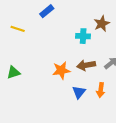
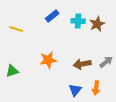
blue rectangle: (47, 11) -> (52, 16), moved
cyan cross: (83, 36) -> (78, 21), moved
orange star: (61, 70) -> (48, 60), moved

